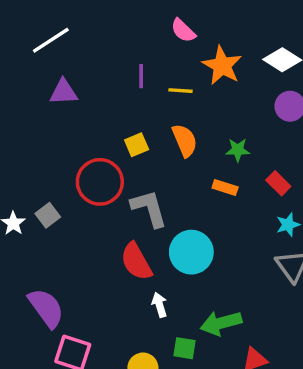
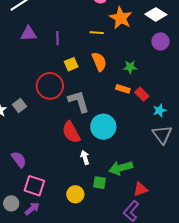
purple line: (141, 76) -> (58, 38), moved
red rectangle: (278, 183) -> (142, 94), moved
purple semicircle: (46, 308) -> (19, 159), size x0.7

